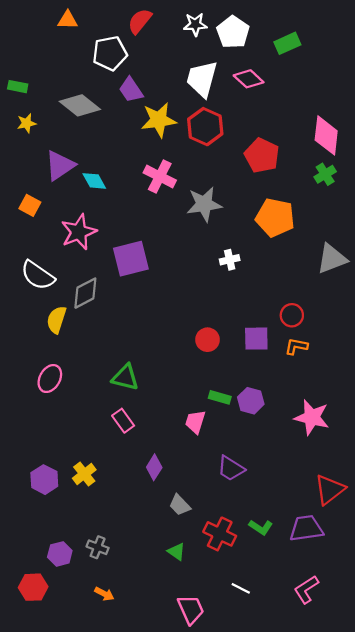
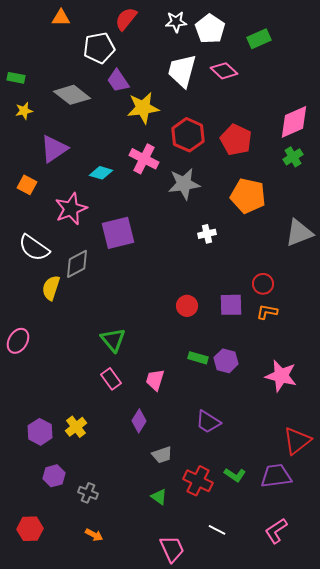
red hexagon: (205, 127) -> (188, 135), moved
pink diamond: (326, 135) -> (294, 122), turned 60
cyan diamond: (94, 181) -> (101, 173), moved, turned -45
green triangle: (125, 377) -> (113, 340), turned 36
pink ellipse: (50, 379) -> (18, 341), moved
pink trapezoid: (195, 422) -> (155, 380), moved
gray trapezoid: (180, 505) -> (162, 455), turned -65
purple hexagon: (60, 554) -> (54, 476), moved

